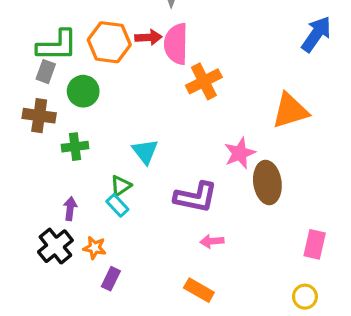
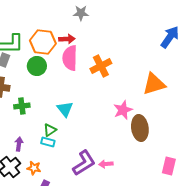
pink semicircle: (176, 44) -> (70, 58), moved
green circle: (83, 91) -> (37, 66), moved
purple L-shape: (196, 197) -> (84, 163), moved, turned -44
cyan rectangle: (117, 205) -> (48, 142), turned -32

